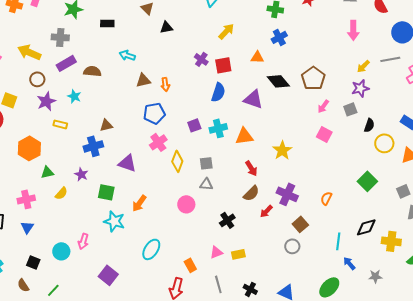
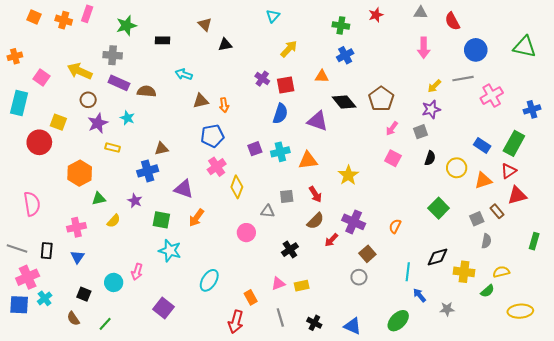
purple rectangle: (66, 63) -> (119, 83), turned 54
black semicircle: (369, 125) -> (430, 158), moved
gray square: (206, 163) -> (287, 196), moved
orange arrow: (139, 203) -> (196, 218), moved

